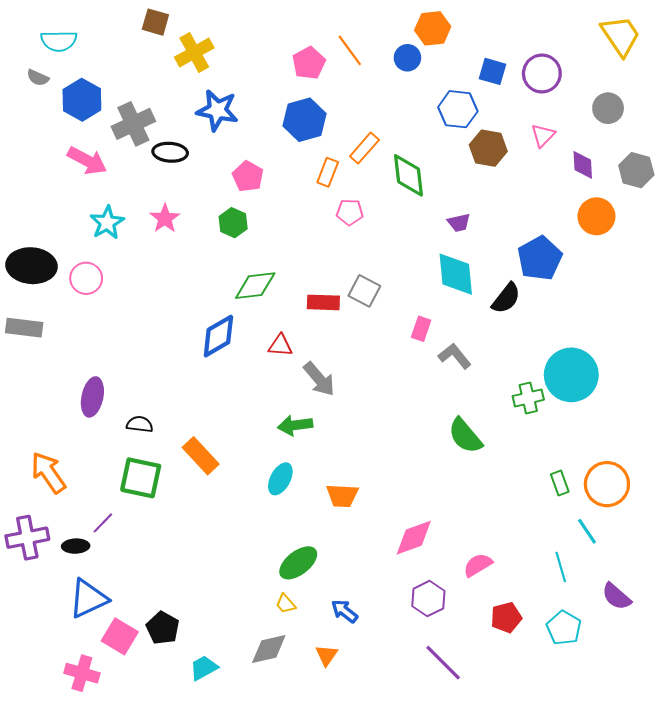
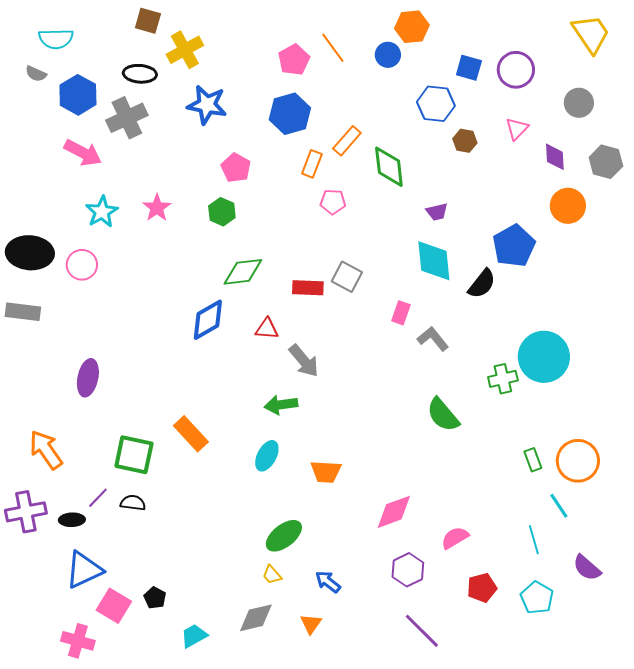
brown hexagon: (488, 148) -> (465, 141), size x0.7
black ellipse: (170, 152) -> (140, 74), moved
black semicircle: (140, 424) -> (133, 503), moved
black pentagon: (163, 628) -> (155, 598), size x0.7

